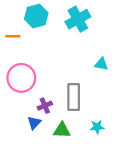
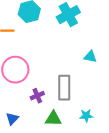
blue triangle: (34, 123) -> (12, 119), moved

